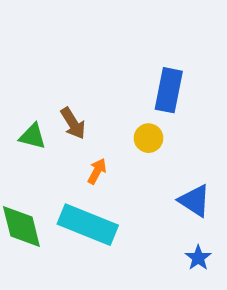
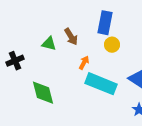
blue rectangle: (169, 90) -> (105, 23), moved
cyan rectangle: (88, 225) -> (101, 84), moved

